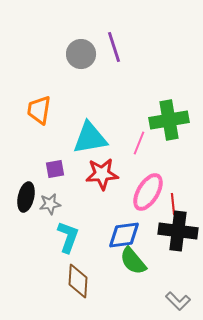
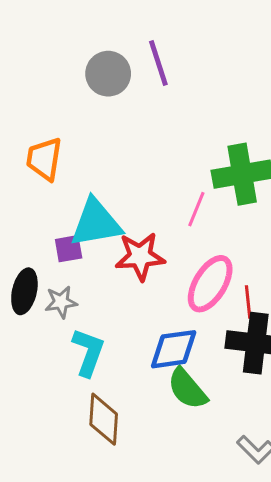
cyan triangle: (90, 138) -> (96, 223), moved

